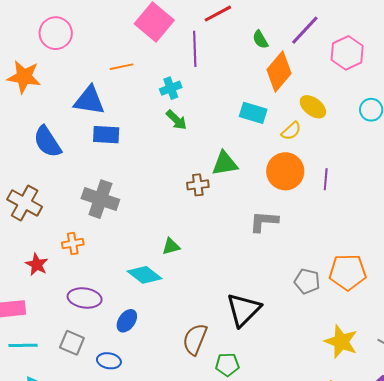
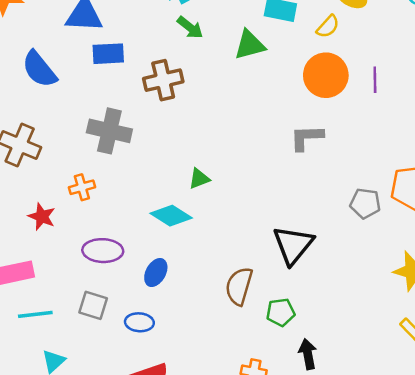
green triangle: (225, 163) -> (250, 45), moved
brown cross: (198, 185) -> (163, 80), moved, size x1.5

